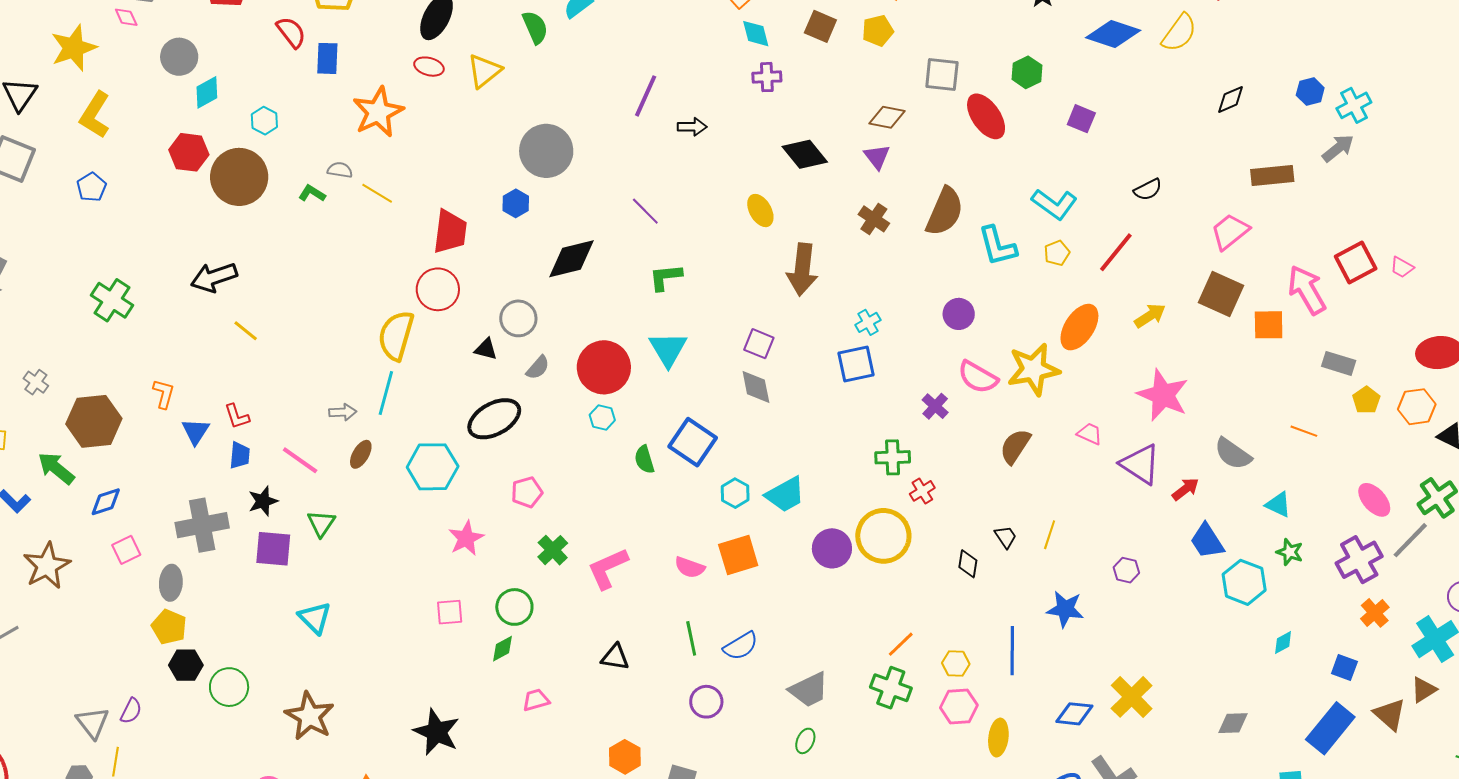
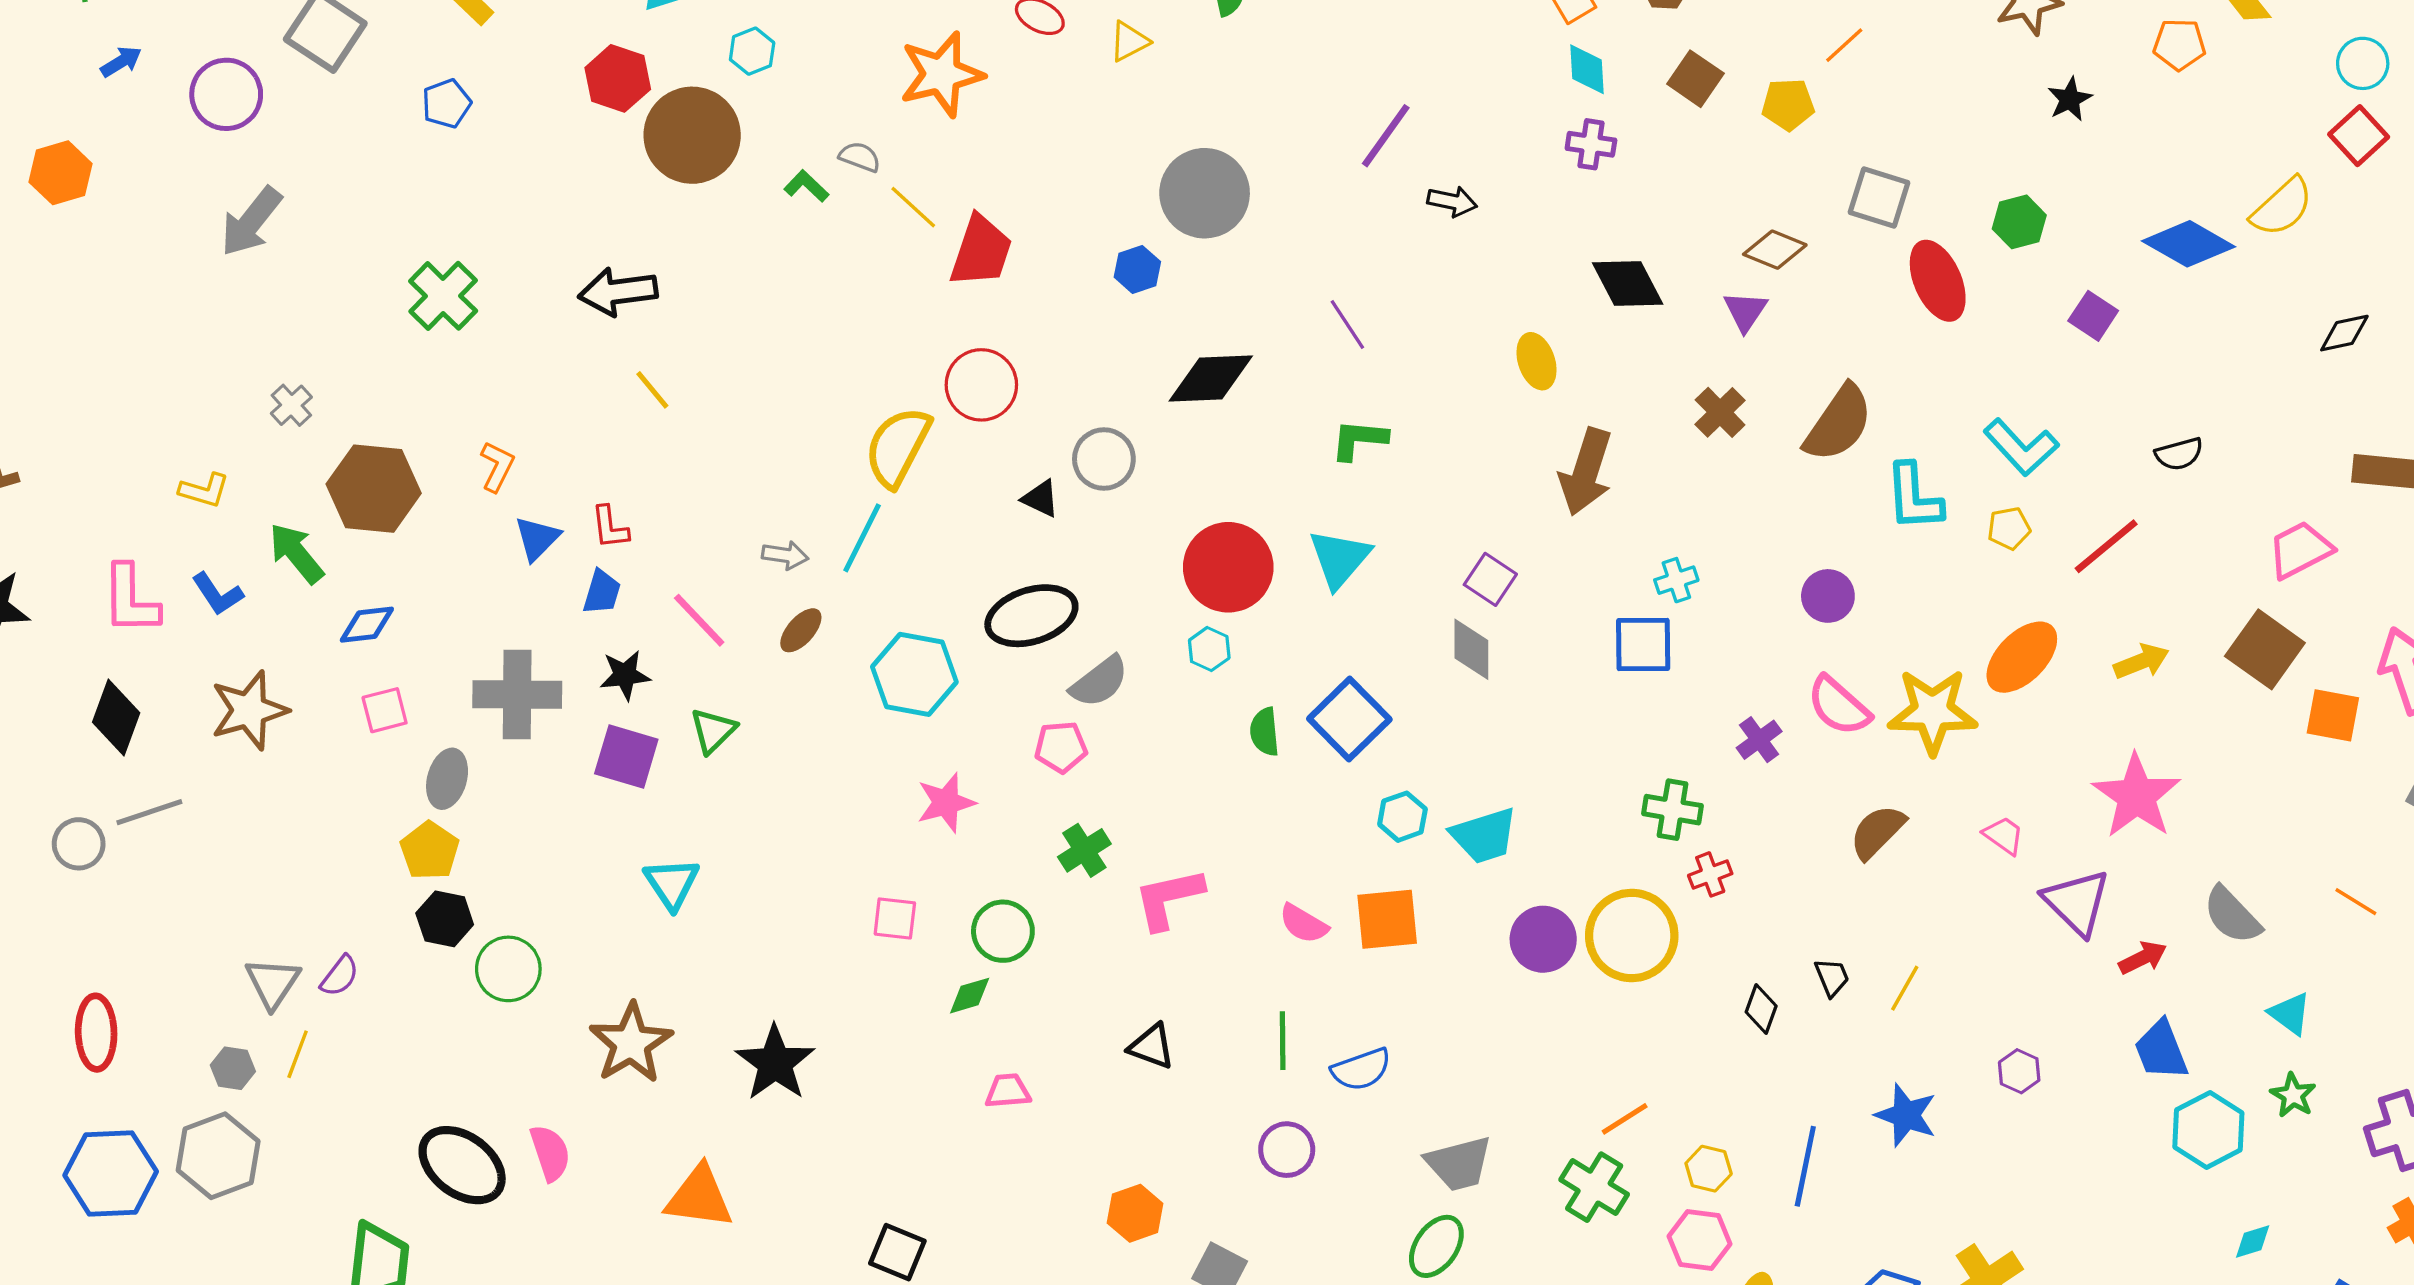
blue diamond: (1113, 34) -> (2189, 244), moved
yellow triangle: (484, 71) -> (1129, 41), size x0.7
red trapezoid: (450, 232) -> (981, 251), moved
gray semicircle: (538, 368) -> (1099, 682), moved, size x1.4
black star: (436, 732) -> (775, 1063), moved
green ellipse: (805, 741) -> (1436, 1246), size x1.5

